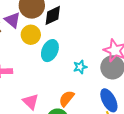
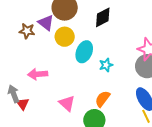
black diamond: (53, 15) -> (103, 17), moved
cyan star: (80, 67) -> (106, 65), moved

